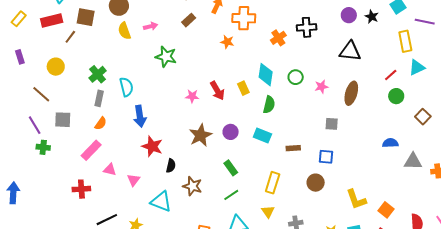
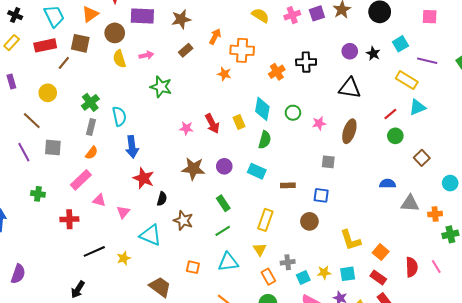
yellow rectangle: (405, 41) -> (407, 80), turned -50
brown star: (200, 135) -> (193, 169), turned 30
green cross: (43, 147) -> (38, 194), moved

